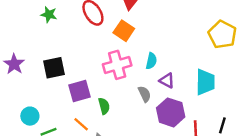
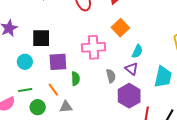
orange square: (124, 31) -> (120, 28), moved
cyan semicircle: (151, 61) -> (137, 51), moved
cyan circle: (30, 116) -> (25, 62), moved

